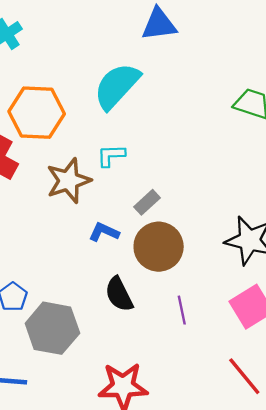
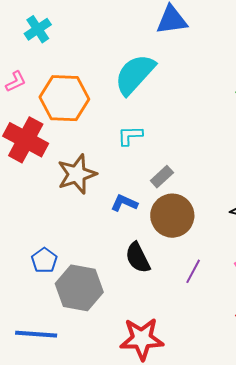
brown star: (69, 181) -> (77, 174), moved
purple line: (182, 310) -> (193, 271), turned 40

